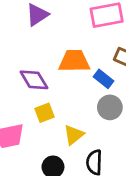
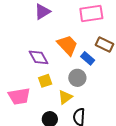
orange trapezoid: (74, 61) -> (67, 45), turned 45
gray circle: (110, 107) -> (77, 78), moved

